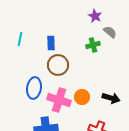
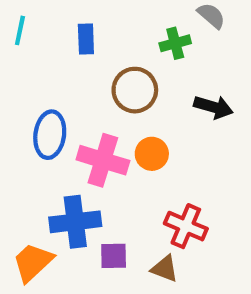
brown circle: (58, 65) -> (135, 90), moved
black arrow: (111, 98) -> (213, 107), moved

